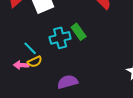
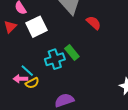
pink arrow: (21, 65) -> (20, 79), moved

